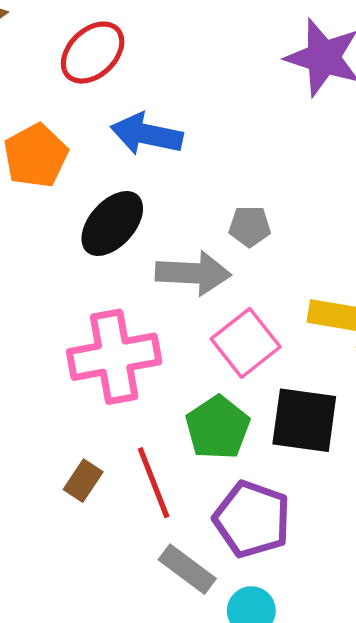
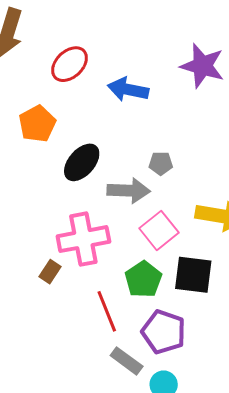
blue arrow: (147, 134) -> (128, 89), moved
brown rectangle: (83, 481) -> (50, 272), moved

